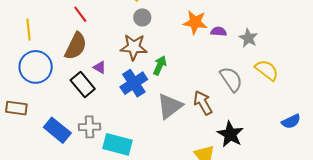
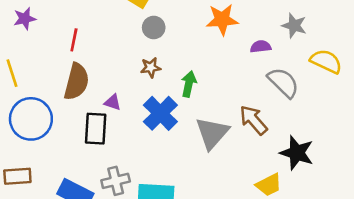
red line: (80, 14) -> (74, 40), turned 60
purple semicircle: (219, 32) -> (261, 47), moved
brown star: (134, 47) -> (151, 67), size x0.6
black rectangle: (83, 84) -> (96, 129), turned 55

